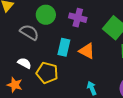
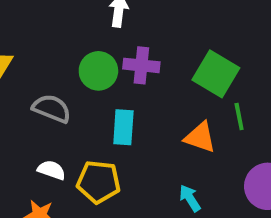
green circle: (46, 15) -> (98, 71), moved
orange triangle: (87, 51) -> (200, 137), moved

